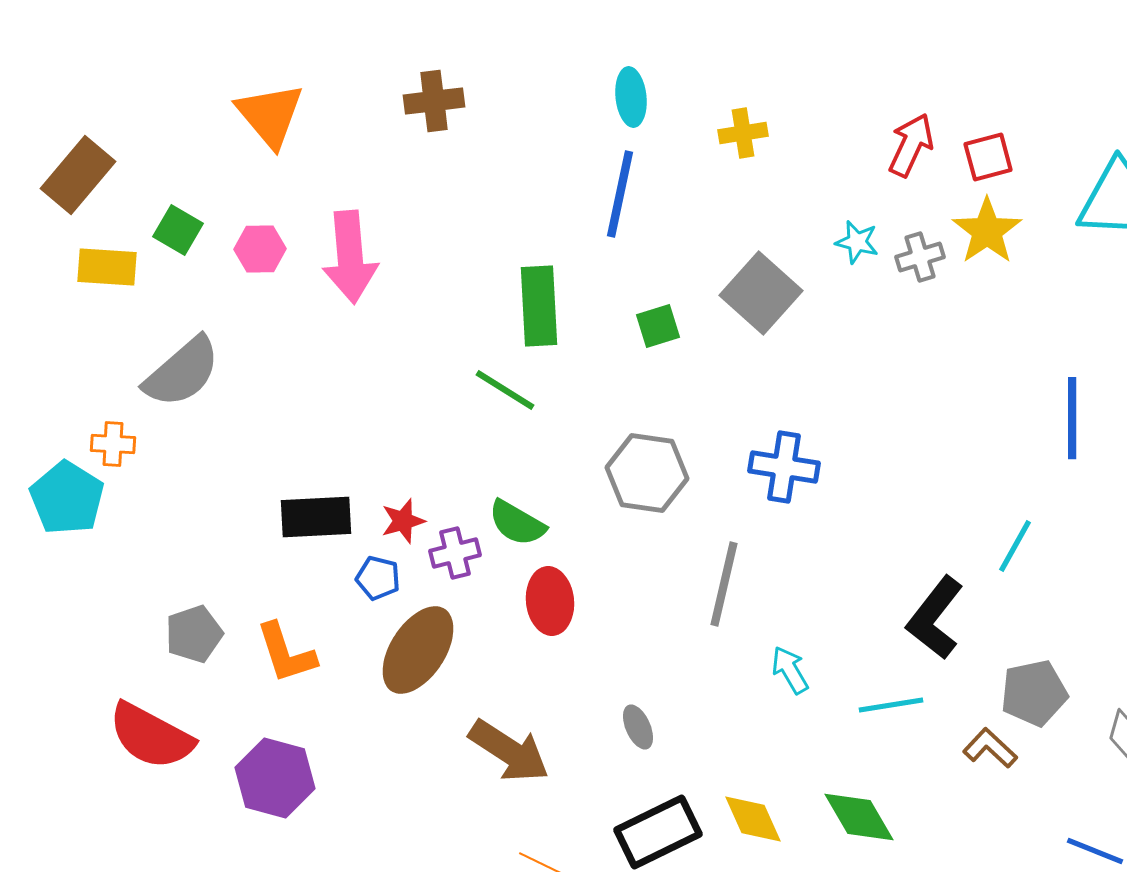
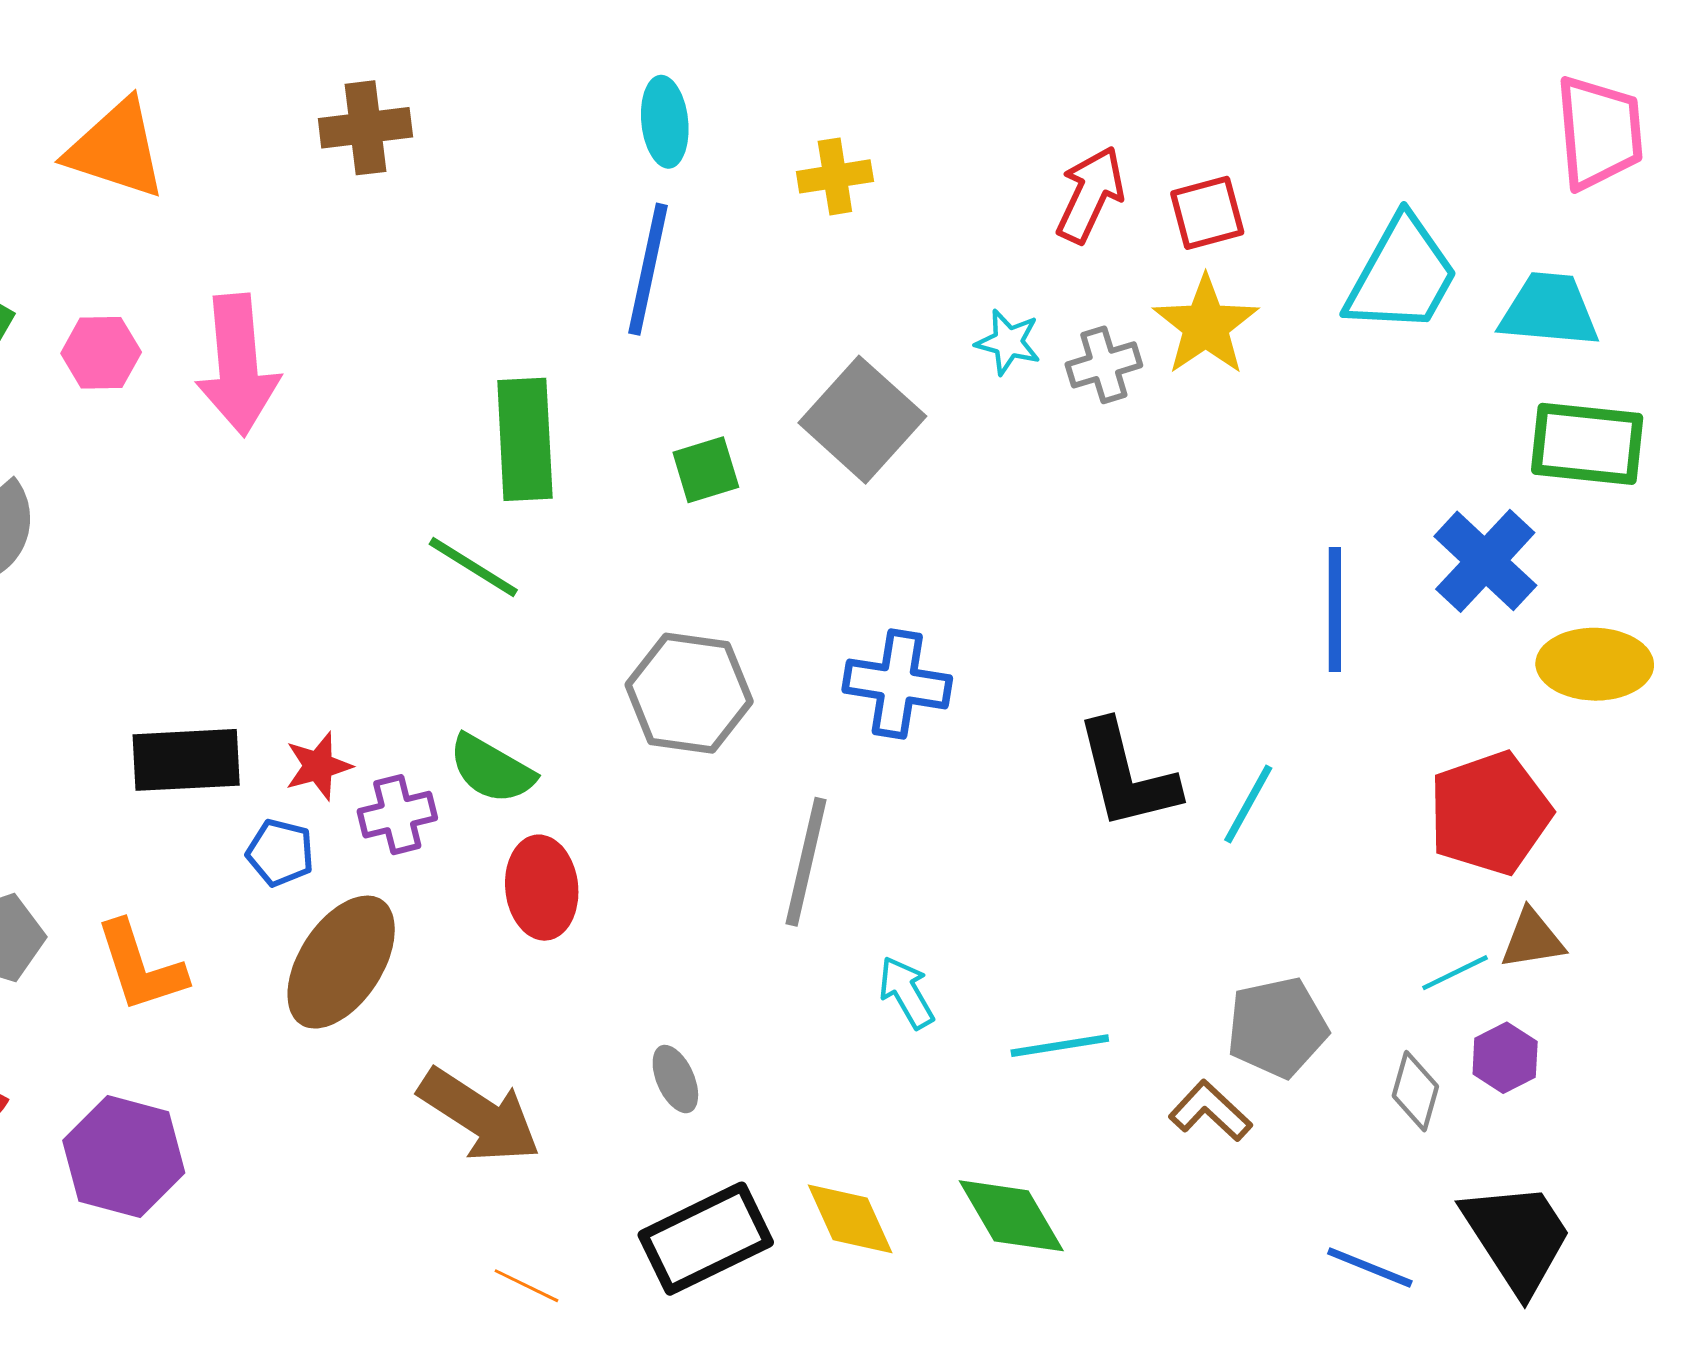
orange triangle: (270, 115) -> (116, 149), turned -32
black L-shape: (935, 618) -> (1127, 775), moved, turned -52

